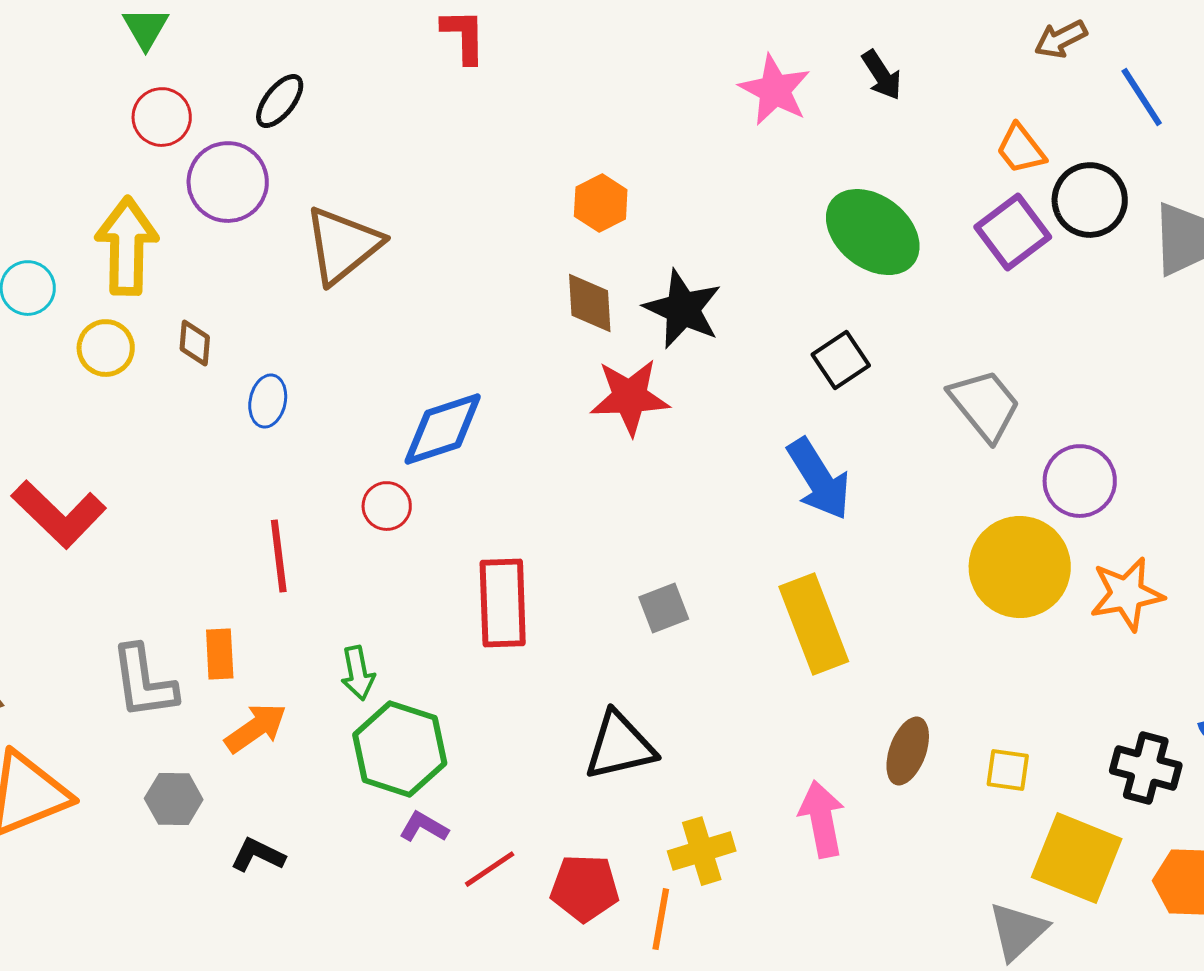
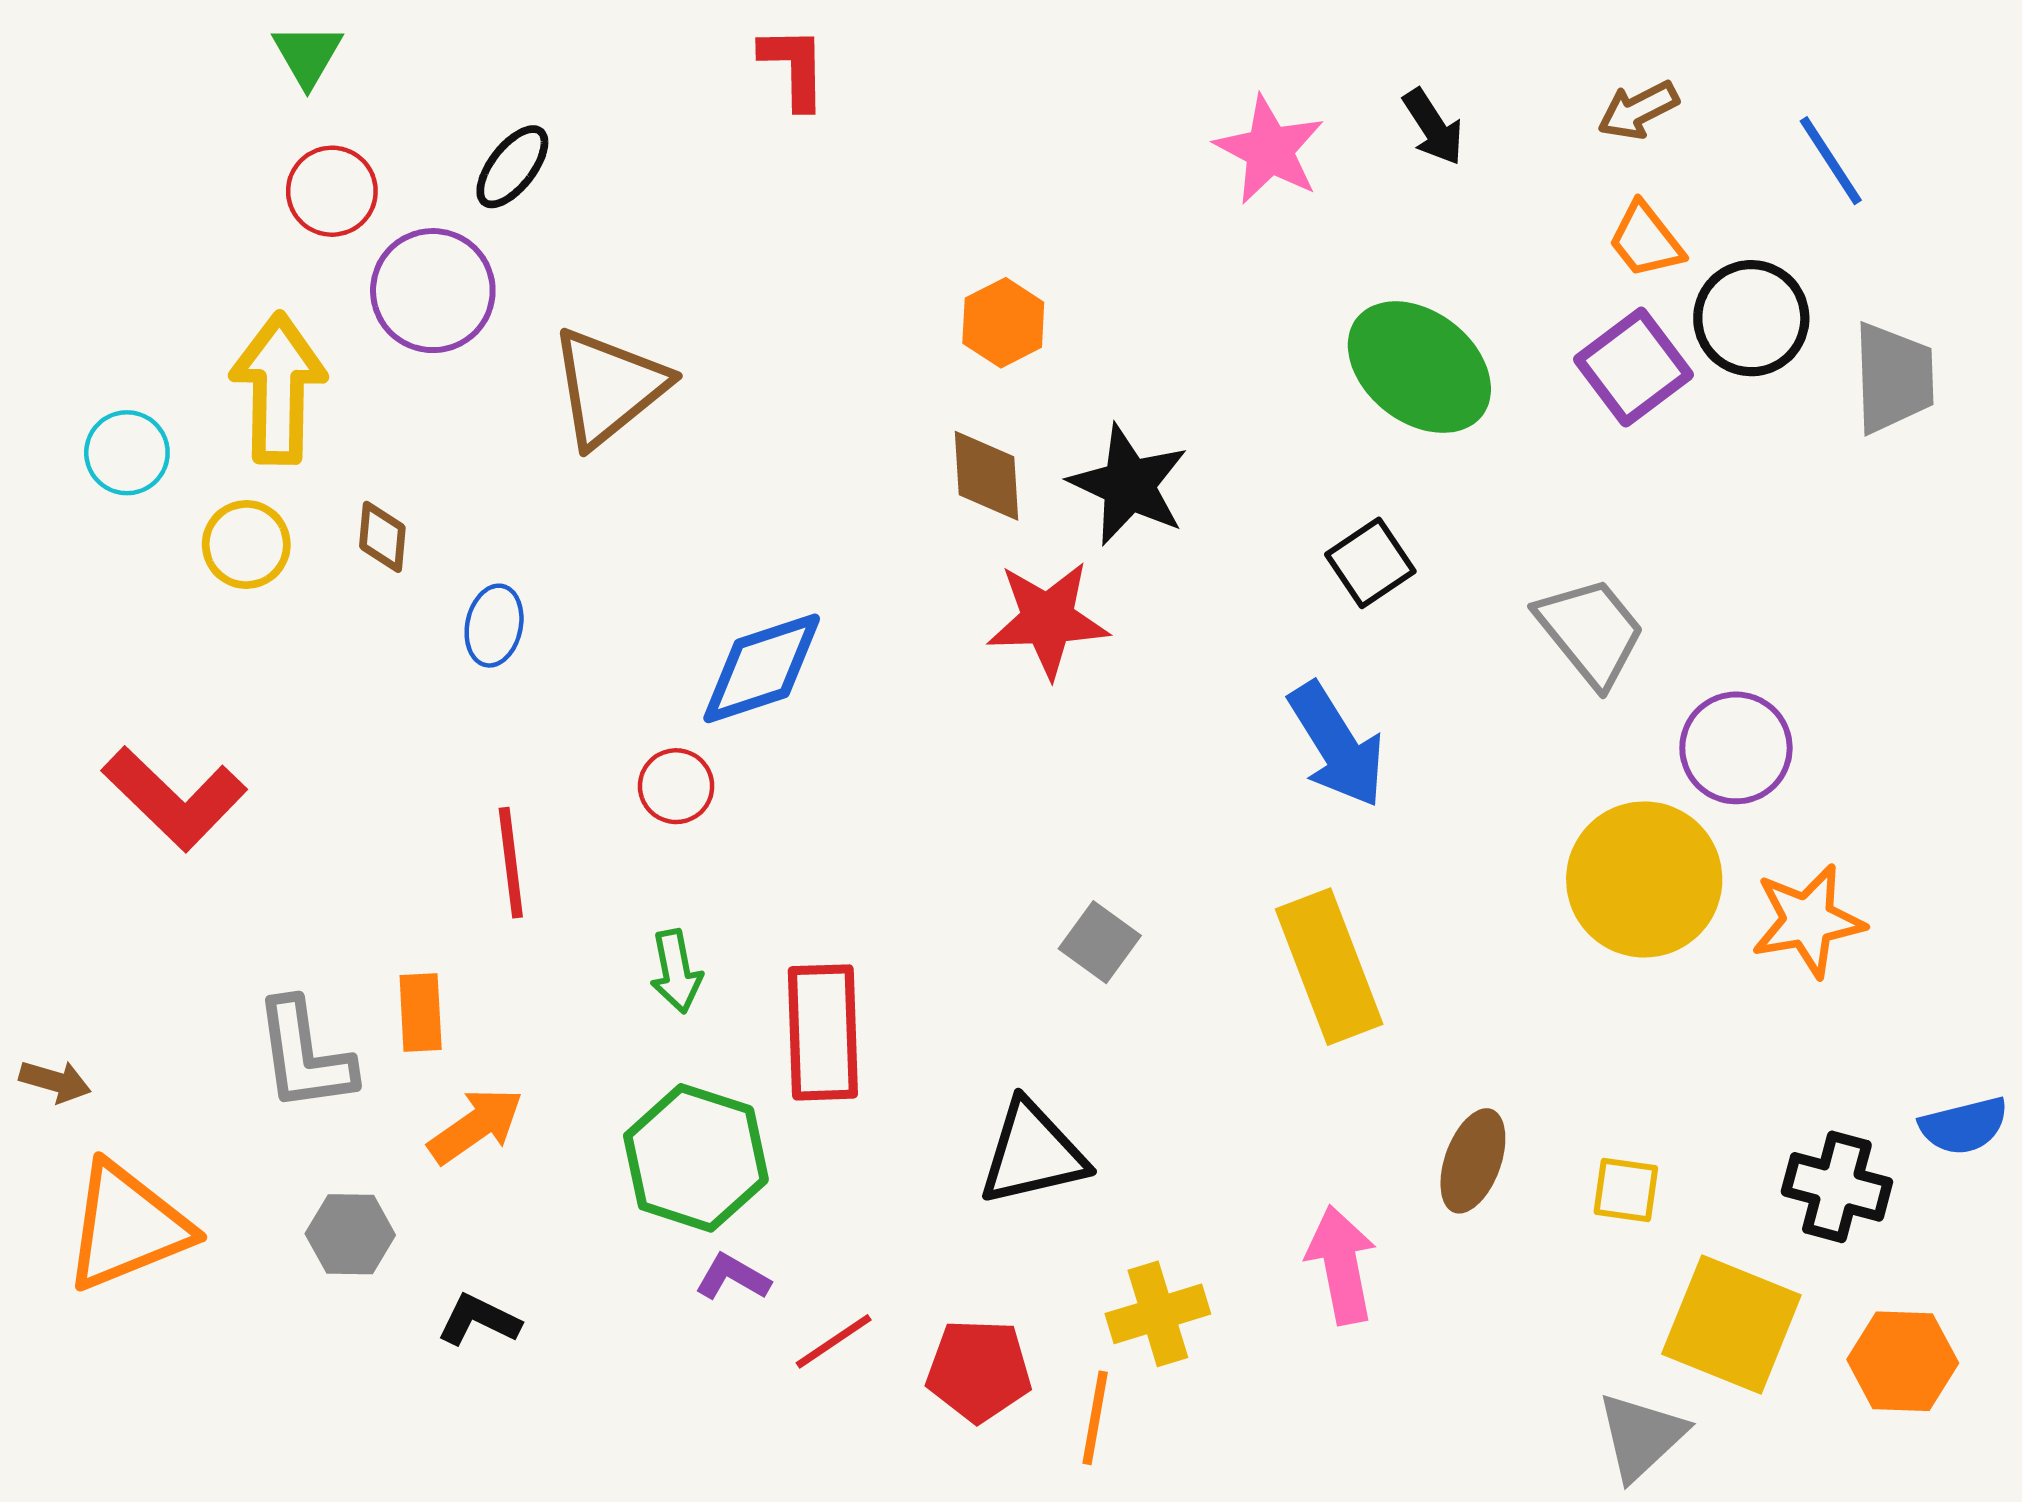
brown arrow: (1061, 39) -> (1638, 110), moved
red rectangle: (503, 603) -> (823, 1032), moved
gray square: (664, 608) -> (1100, 942), turned -33
green arrow: (358, 673) -> (676, 971), moved

